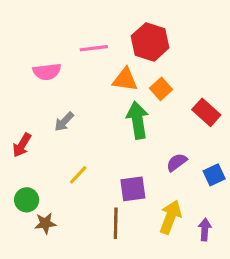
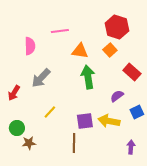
red hexagon: (150, 42) -> (117, 27), moved
pink semicircle: (47, 72) -> (30, 46), turned -84
orange square: (161, 89) -> (110, 50), moved
gray arrow: (64, 122) -> (41, 78), size x1.5
purple semicircle: (177, 162) -> (117, 96), moved
yellow arrow: (170, 217) -> (109, 121), moved, turned -100

